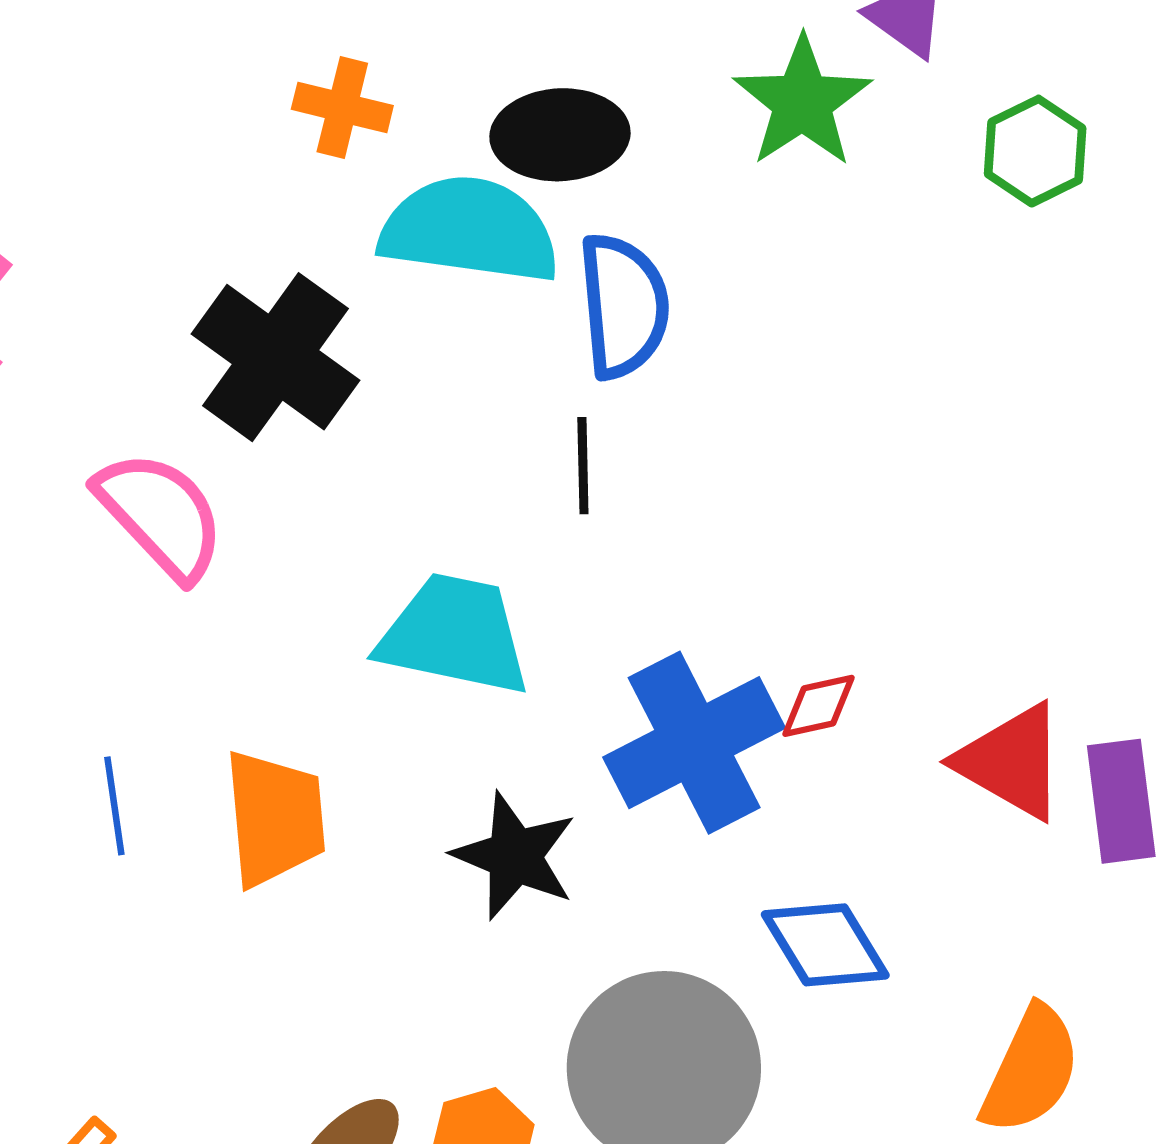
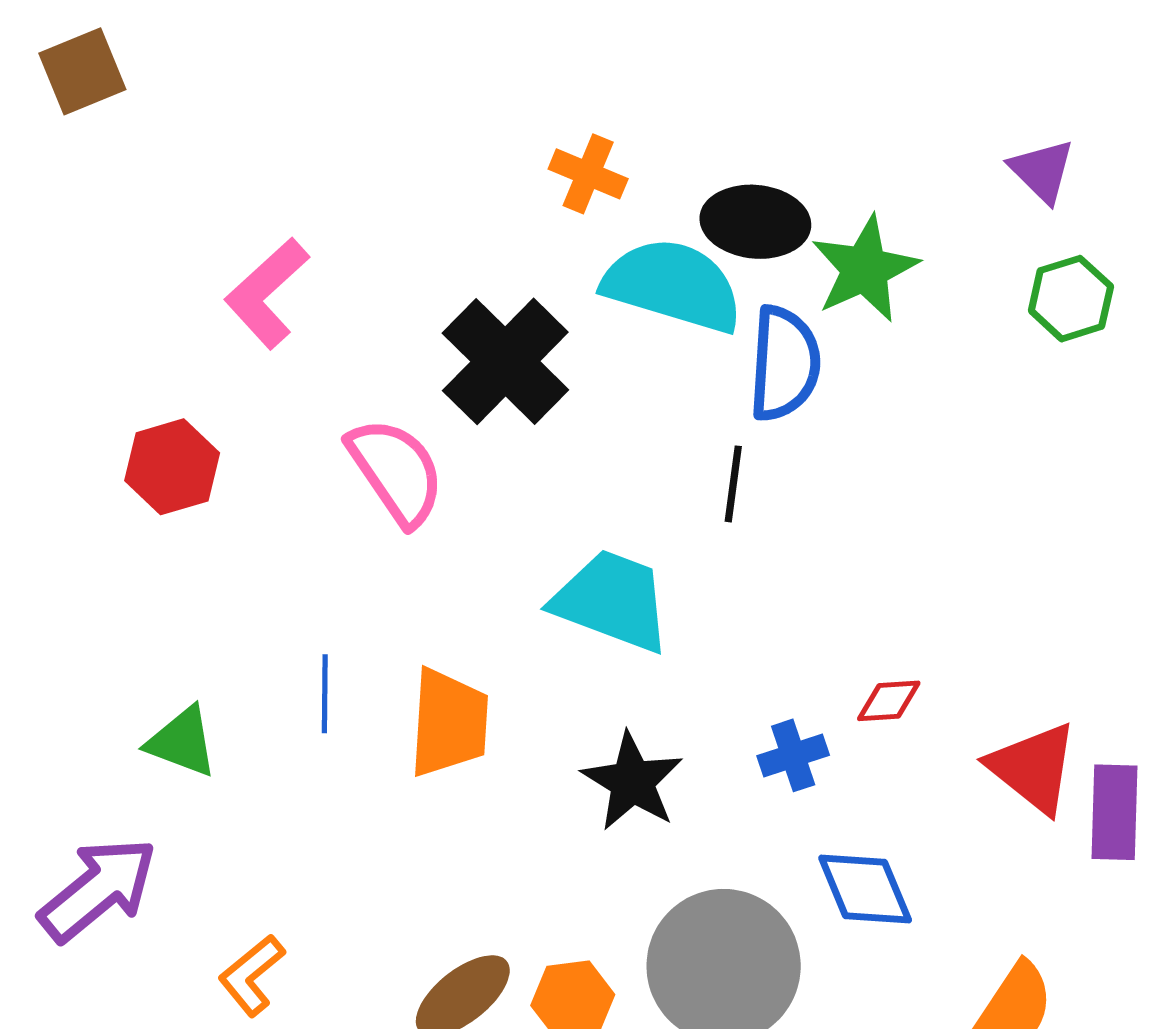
green star: (802, 102) -> (865, 269), moved
green hexagon: (1035, 151) -> (1071, 299), moved
blue cross: (694, 743) -> (793, 755), moved, size x0.5

